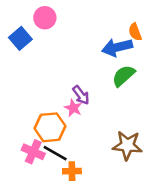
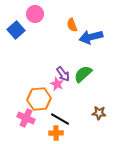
orange semicircle: (135, 32) -> (72, 25), moved
green semicircle: (123, 76) -> (83, 74), moved
brown star: (127, 145) -> (99, 113), size x0.6
black line: (55, 153) -> (60, 119), moved

